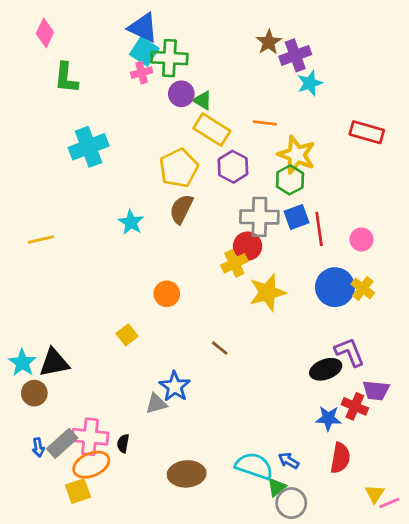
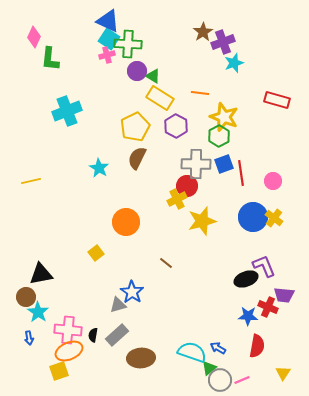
pink diamond: (45, 33) -> (34, 37), moved
orange circle: (167, 294) -> (126, 222), size x1.4
cyan star: (22, 363) -> (38, 312), moved
gray rectangle: (62, 443) -> (117, 335), moved
pink line: (389, 503) -> (242, 380), moved

